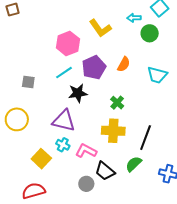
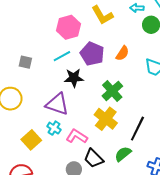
purple pentagon: (94, 67) -> (92, 54), turned -30
green cross: (117, 103) -> (112, 91), size x1.5
yellow cross: (113, 131) -> (106, 119), turned 30

